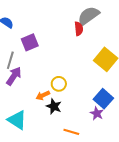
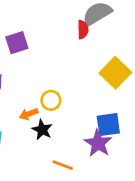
blue square: (103, 99) -> (108, 125), turned 36
purple star: (97, 113) -> (98, 143), size x1.5

